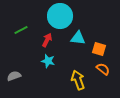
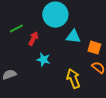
red arrow: (47, 40) -> (33, 39), moved

